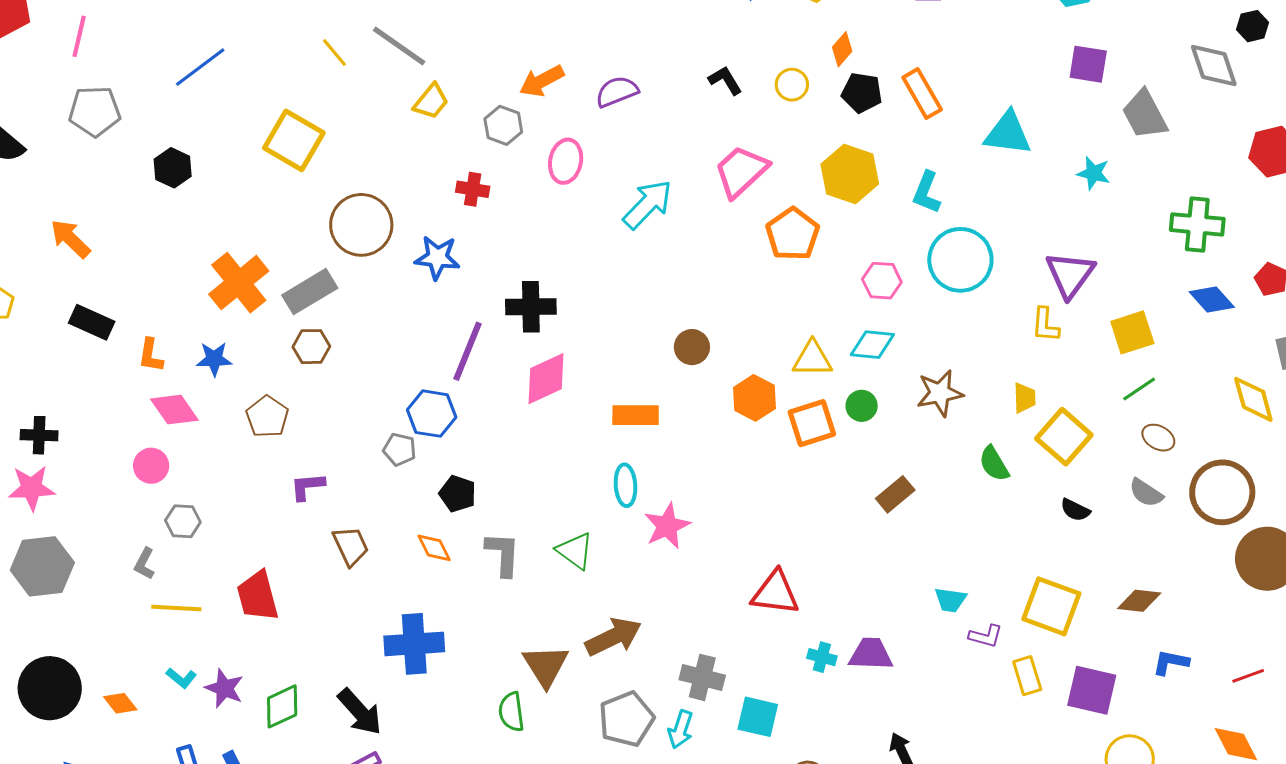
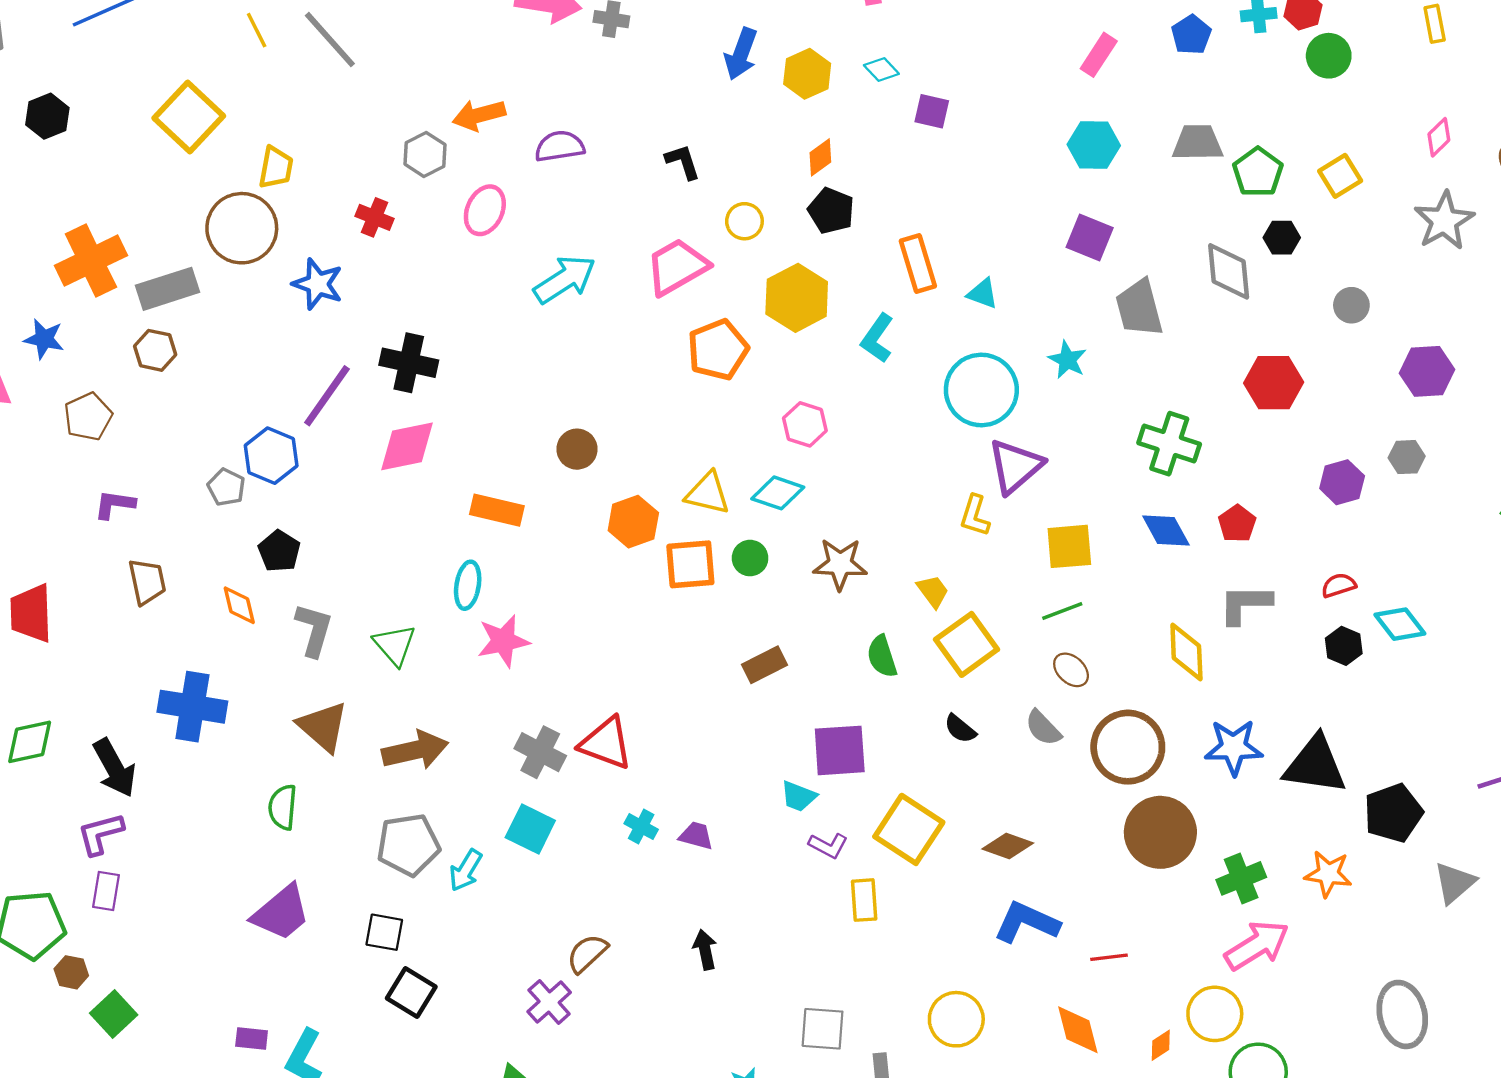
yellow circle: (792, 85) -> (744, 221), moved
orange rectangle: (922, 94) -> (918, 263), moved
yellow trapezoid: (431, 101) -> (276, 168), moved, turned -42
cyan triangle: (1008, 133) -> (983, 294), size x0.6
cyan circle: (960, 260) -> (981, 390), moved
yellow trapezoid: (1024, 398) -> (933, 591), turned -48
purple trapezoid: (871, 654) -> (696, 836), size x0.7
blue L-shape: (1171, 662) -> (1027, 922), size x1.5
brown triangle: (546, 666) -> (323, 727), moved, turned -30
gray cross: (702, 677) -> (540, 752), moved
purple square: (1092, 690) -> (840, 750), moved, turned -30
cyan square: (758, 717) -> (530, 829), moved

